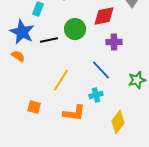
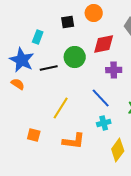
cyan cross: (96, 95) -> (104, 123), moved

